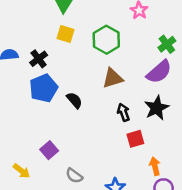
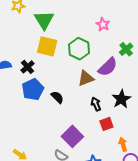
yellow square: (65, 34) -> (47, 46), size x1.5
purple semicircle: (159, 72) -> (108, 67), moved
purple square: (49, 150) -> (72, 136), moved, size x1.5

